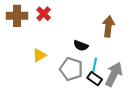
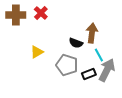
brown arrow: (108, 26) -> (92, 33), moved
cyan line: (95, 65) -> (99, 55), moved, turned -40
black rectangle: (95, 79) -> (89, 74), turned -56

